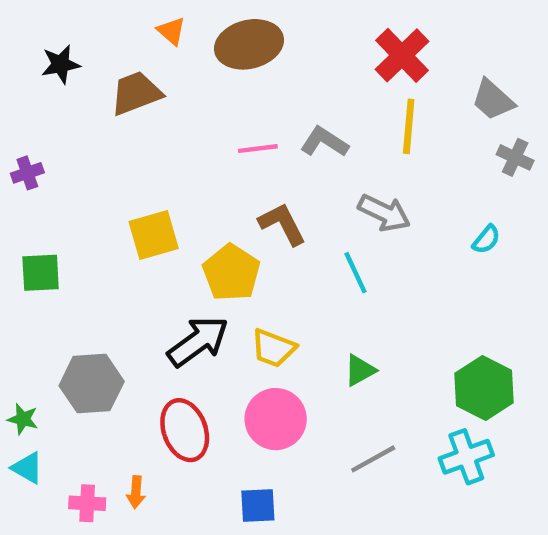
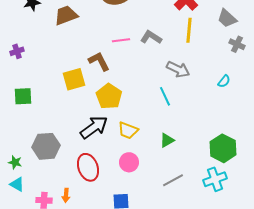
brown L-shape: (282, 224) -> (99, 61), moved
pink circle: (276, 419) -> (129, 162), size x0.7

